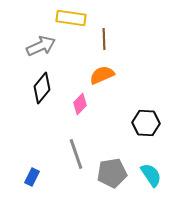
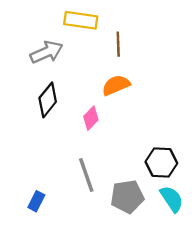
black hexagon: (146, 123) -> (161, 162), moved

